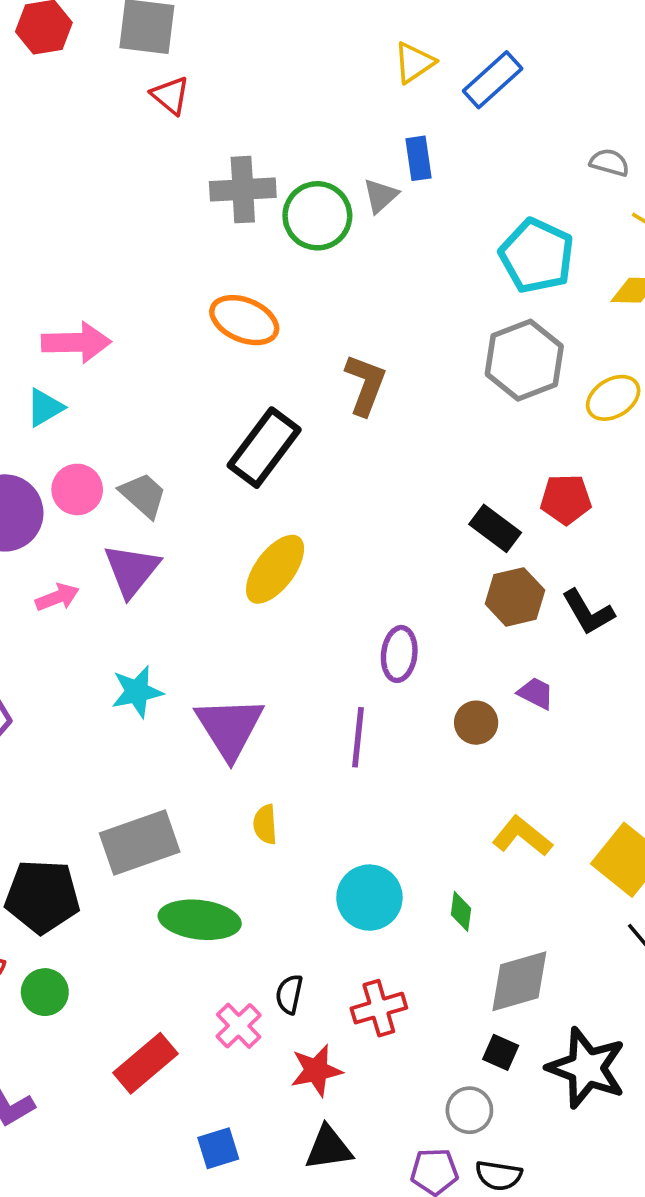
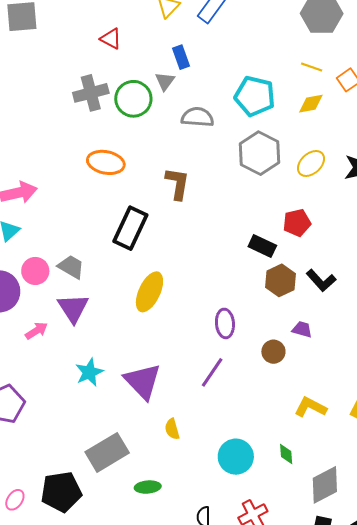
red triangle: (170, 95) -> (111, 39), moved
gray semicircle: (609, 162) -> (197, 117), moved, size x1.5
purple line: (358, 737) -> (212, 372), turned 40
green ellipse: (200, 920) -> (148, 487), size x0.6

